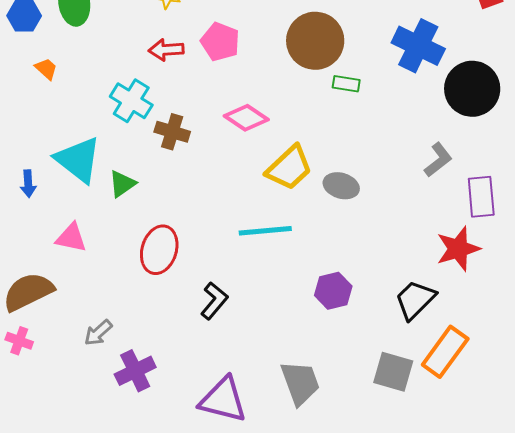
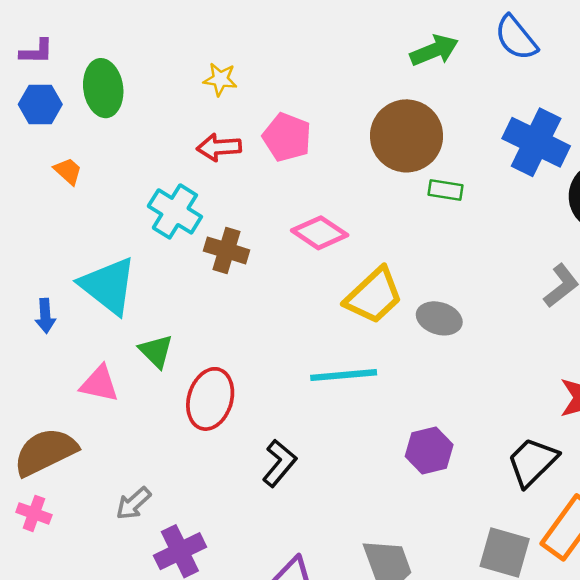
green triangle: (122, 184) -> (156, 351), moved, turned -40

